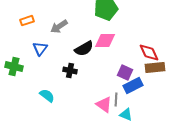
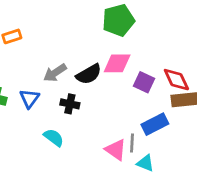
gray arrow: (59, 27) -> (55, 73), moved
blue triangle: (40, 49) -> (29, 98), moved
purple square: (125, 73) -> (144, 82), moved
cyan semicircle: (47, 96) -> (54, 138), moved

